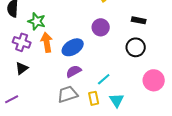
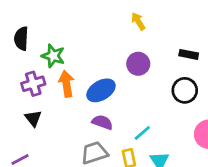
purple cross: (22, 42) -> (33, 84), turned -36
black triangle: (22, 68) -> (33, 118), turned -32
purple semicircle: (74, 71) -> (102, 122), turned 49

